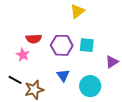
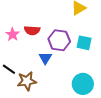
pink star: (23, 55) -> (13, 34), moved
blue triangle: (63, 75) -> (45, 58), moved

